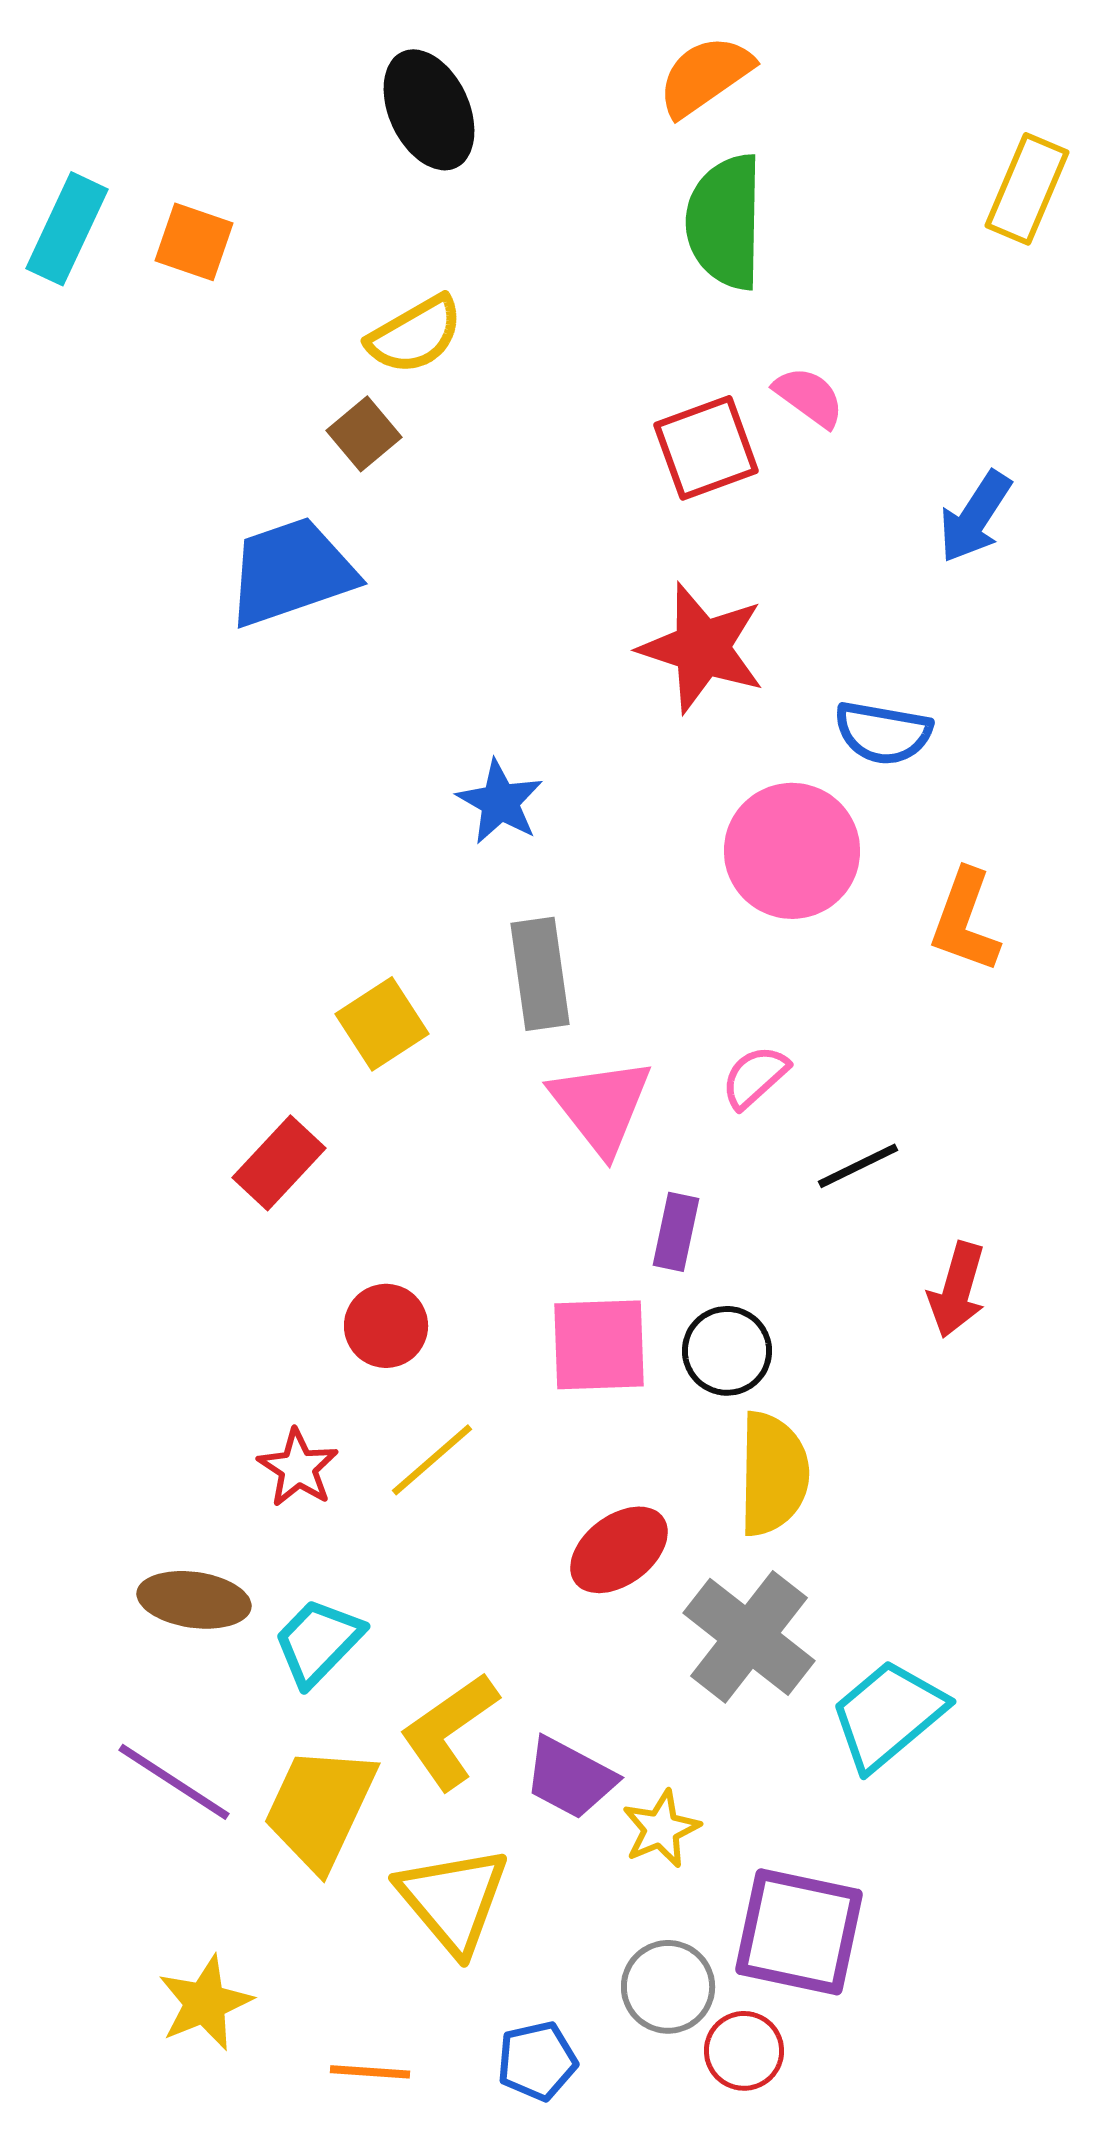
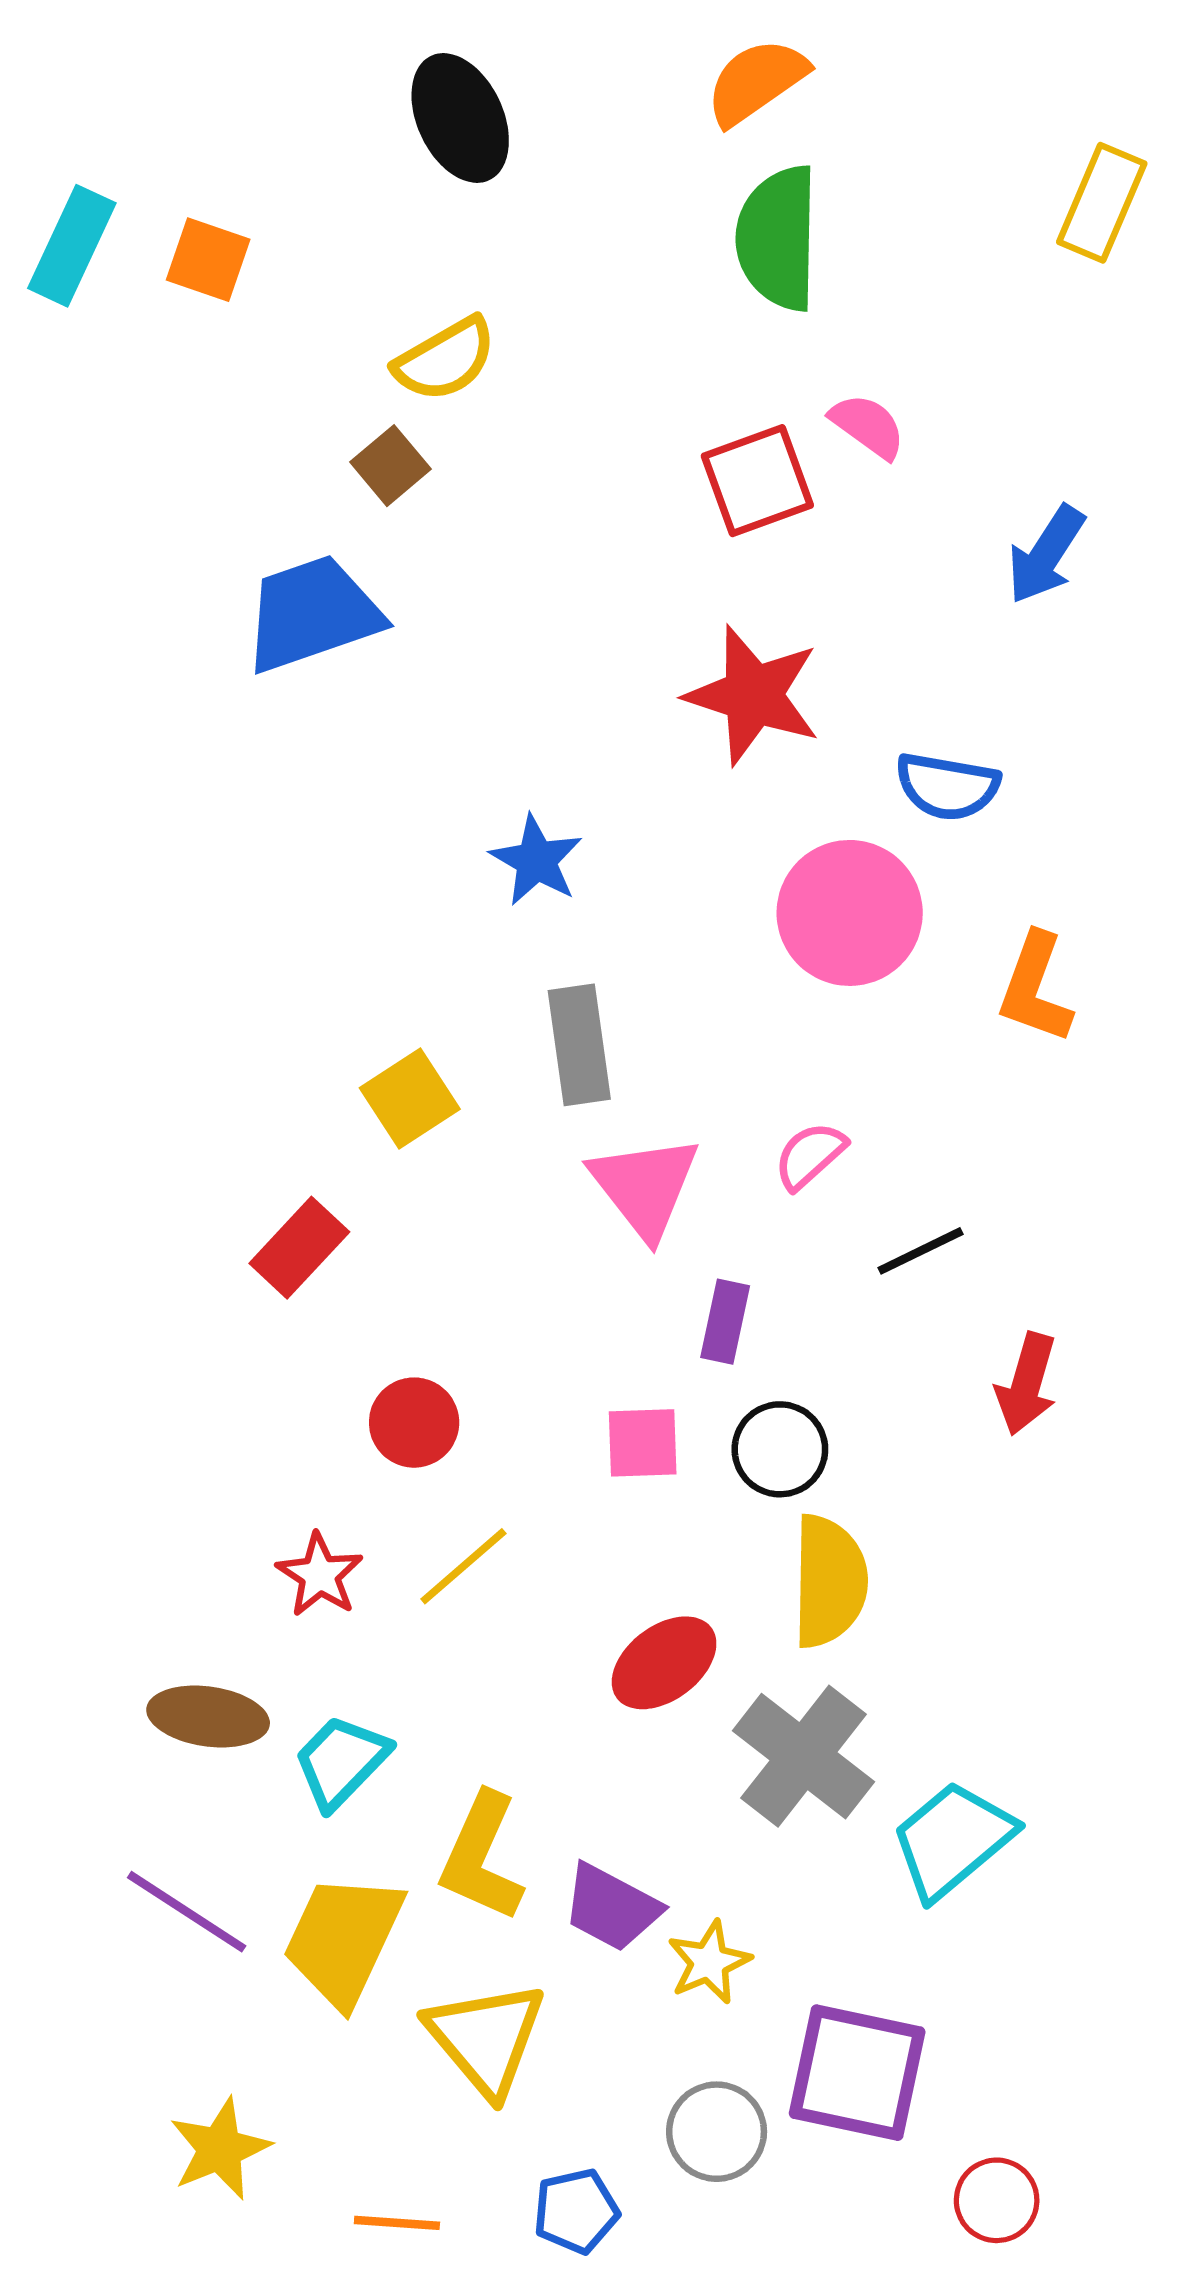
pink square: (599, 1345) -> (643, 1443), size x0.7
yellow L-shape: (449, 1731) -> (482, 1857), turned -31
red circle: (744, 2051) -> (997, 2200), moved

